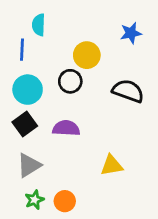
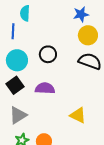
blue star: (131, 33) -> (81, 14), moved
yellow circle: (87, 55) -> (88, 35), moved
yellow triangle: (112, 165) -> (78, 115), turned 36

